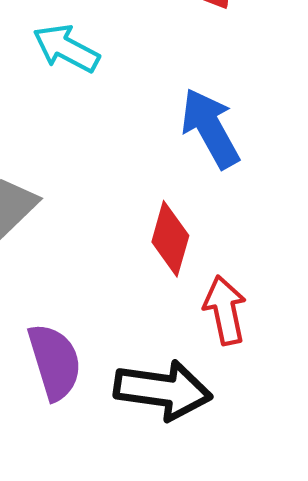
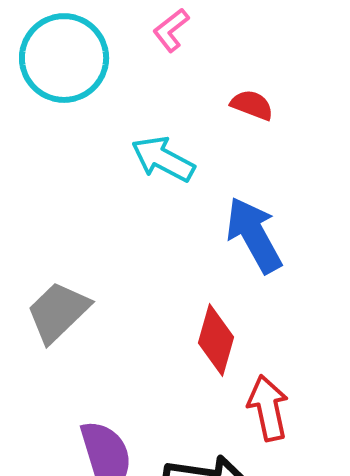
cyan arrow: (66, 48) -> (163, 159), moved

